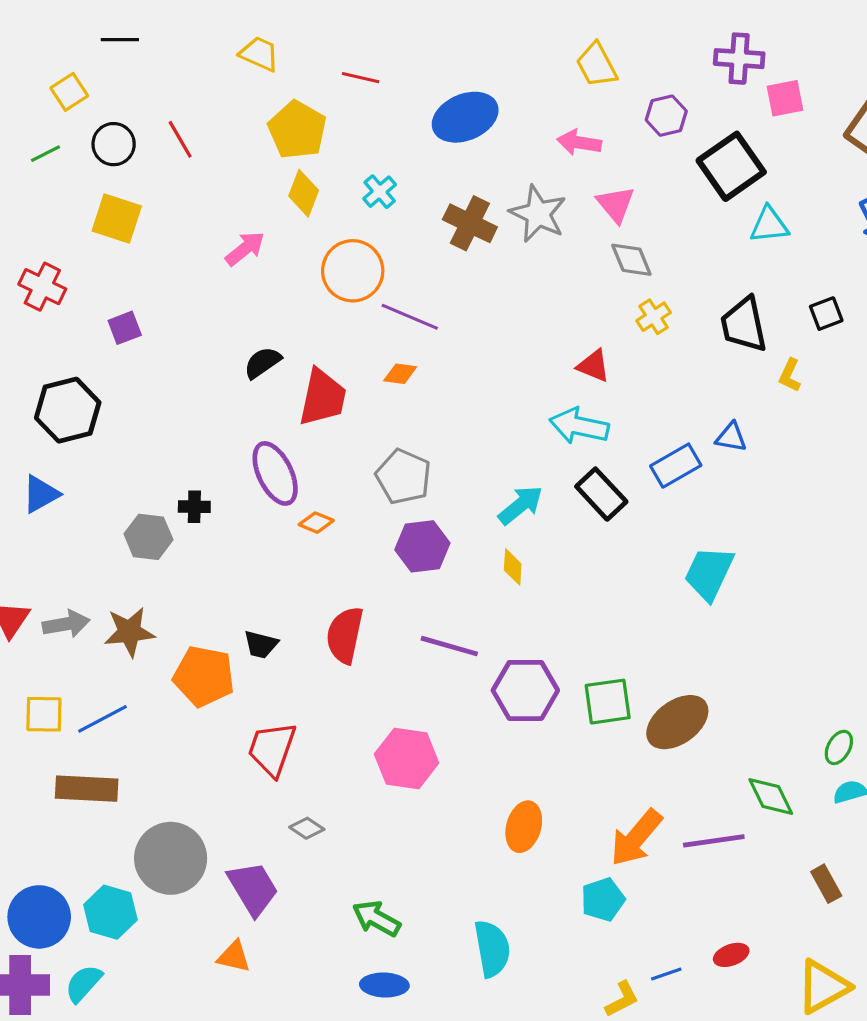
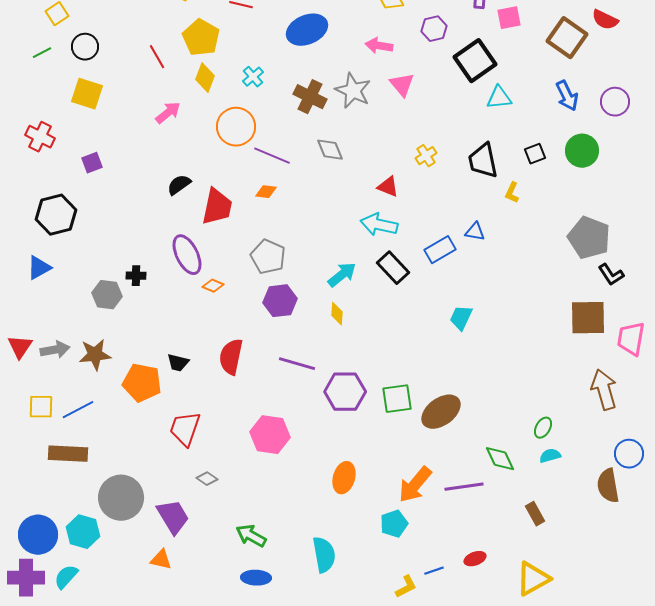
red line: (180, 139) -> (157, 57), moved
gray diamond: (631, 260) -> (330, 150), moved
cyan trapezoid: (709, 573) -> (461, 318), size x0.7

